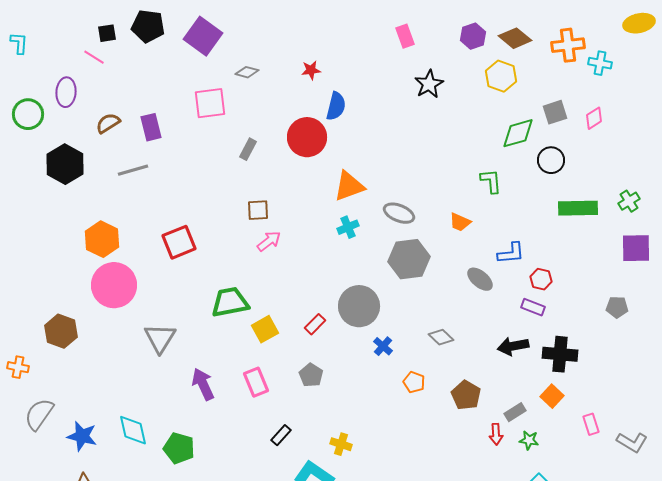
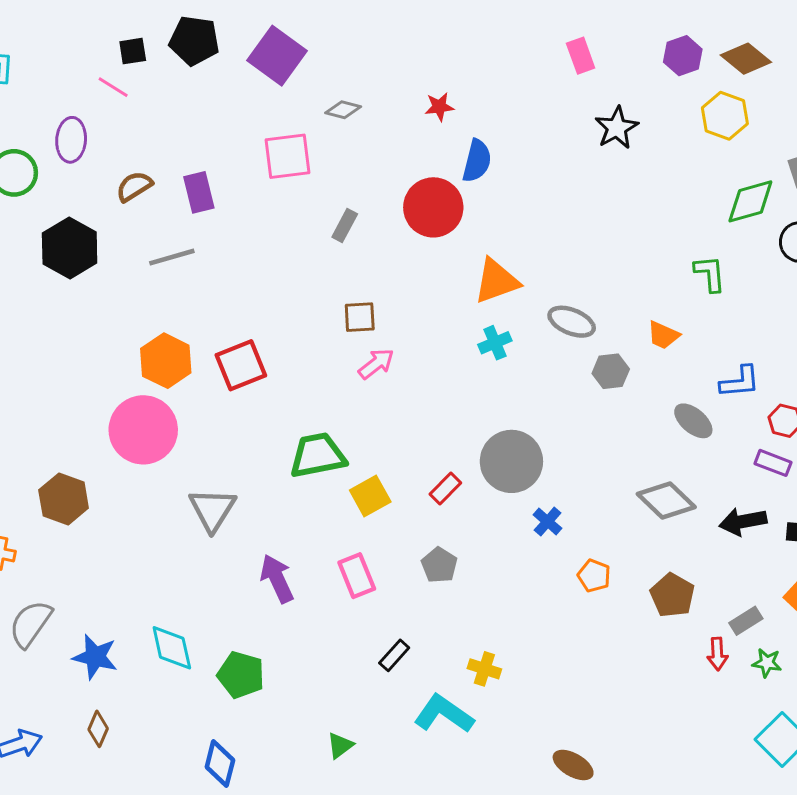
orange hexagon: (102, 239) -> (166, 361), moved
gray hexagon: (409, 259) -> (611, 371), moved, size x0.6
gray diamond: (441, 337) -> (666, 501), moved, size x1.5

